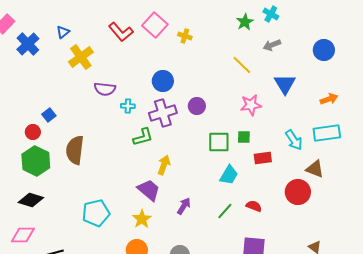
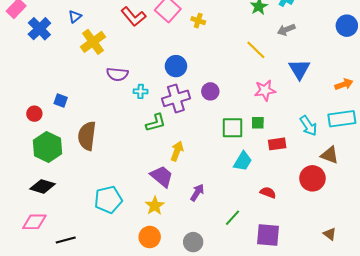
blue circle: (324, 50) -> (347, 26), moved
blue square: (49, 115) -> (61, 100), turned -32
red circle: (33, 132) -> (34, 114), moved
green line: (225, 211) -> (233, 218), moved

